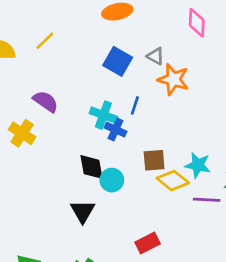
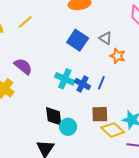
orange star: (173, 79) -> (118, 56), size x0.7
blue line: (135, 105) -> (101, 83), moved
blue cross: (116, 130) -> (82, 84), moved

